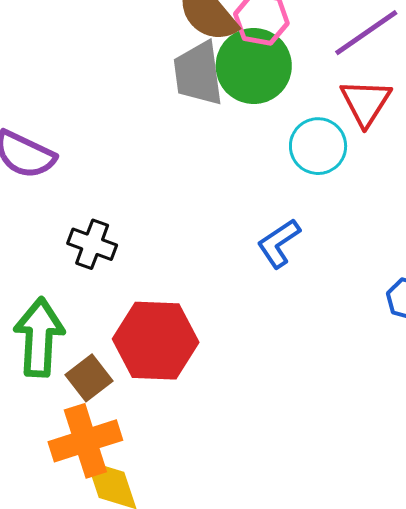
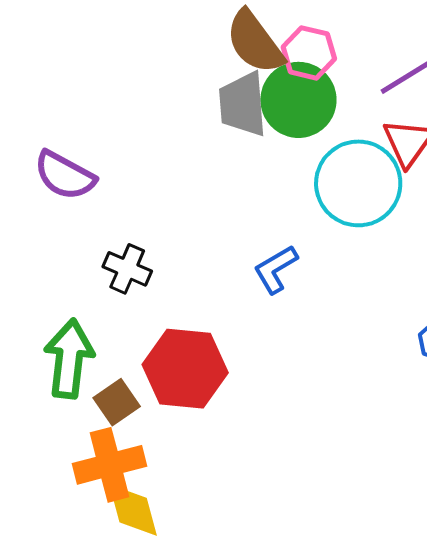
cyan circle: (318, 146) -> (358, 183), size x1.5
blue L-shape: (279, 243) -> (276, 269), moved

